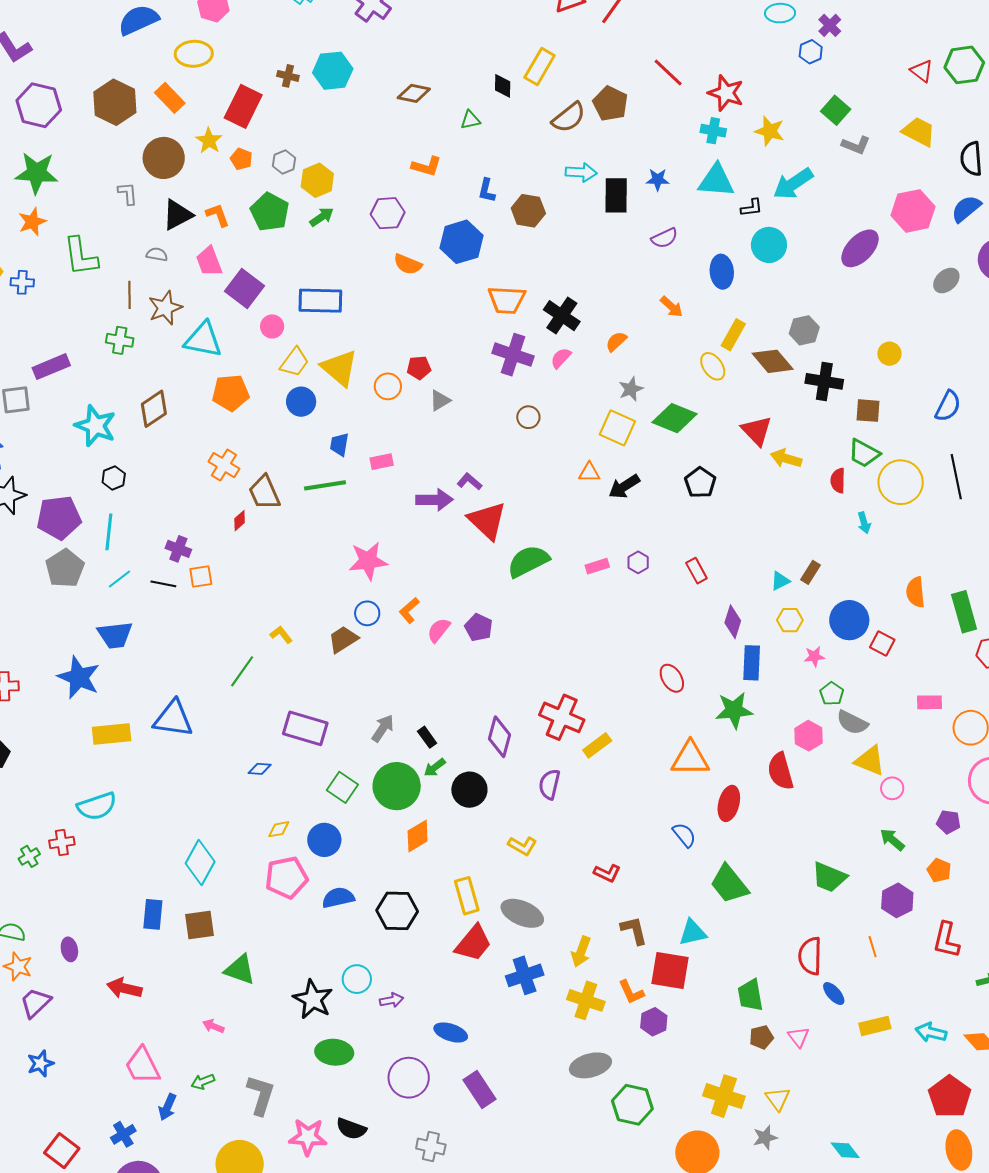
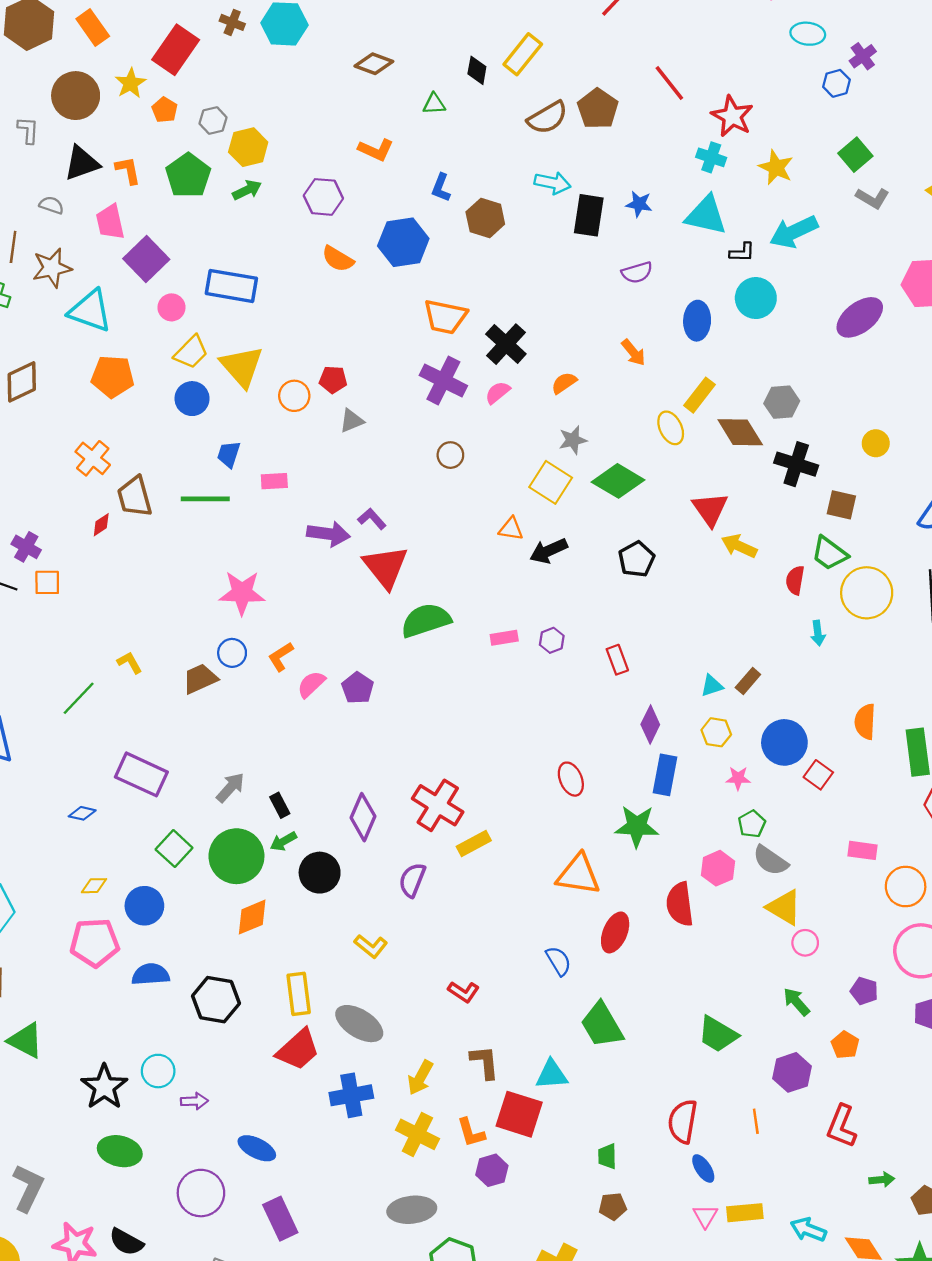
green trapezoid: (750, 995) -> (607, 1156), size x0.7
pink triangle: (799, 1037) -> (705, 1216), moved

